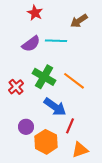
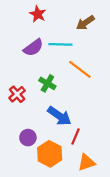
green cross: (44, 77) -> (47, 83), size x0.7
orange line: (74, 81) -> (80, 69), moved

